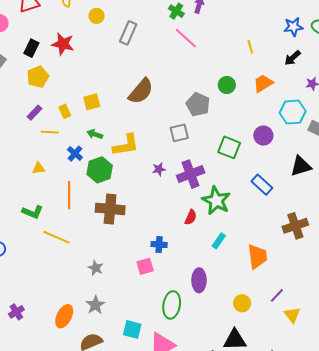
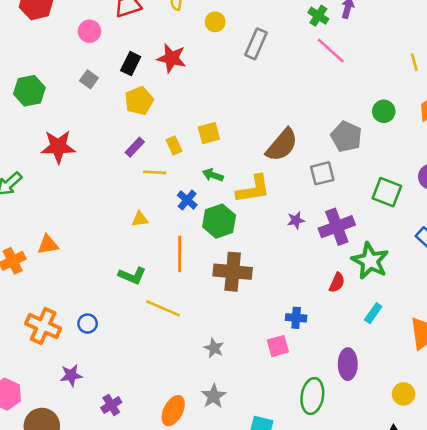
brown semicircle: (141, 91) -> (282, 145), moved

